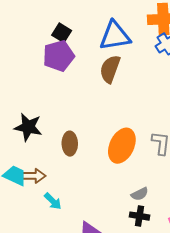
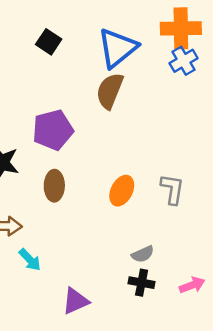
blue triangle: (115, 36) -> (117, 48), turned -32
purple pentagon: (59, 56) -> (53, 130), moved
orange ellipse: (122, 146) -> (122, 191), size x0.7

